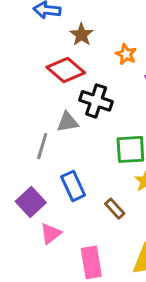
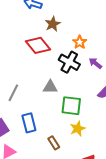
black cross: (96, 101) -> (69, 62), moved
gray triangle: (68, 122) -> (50, 87), moved

